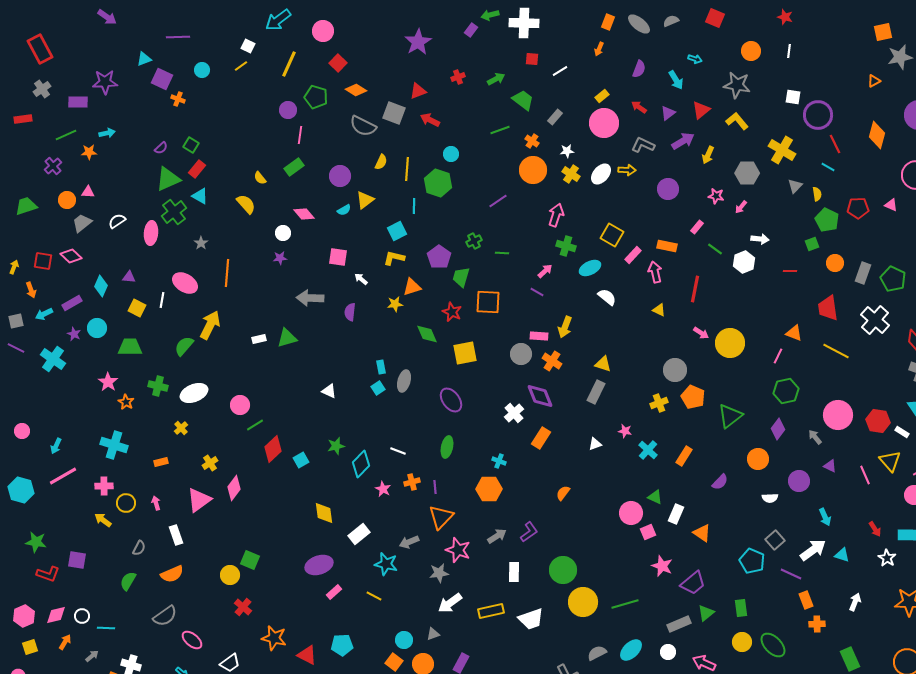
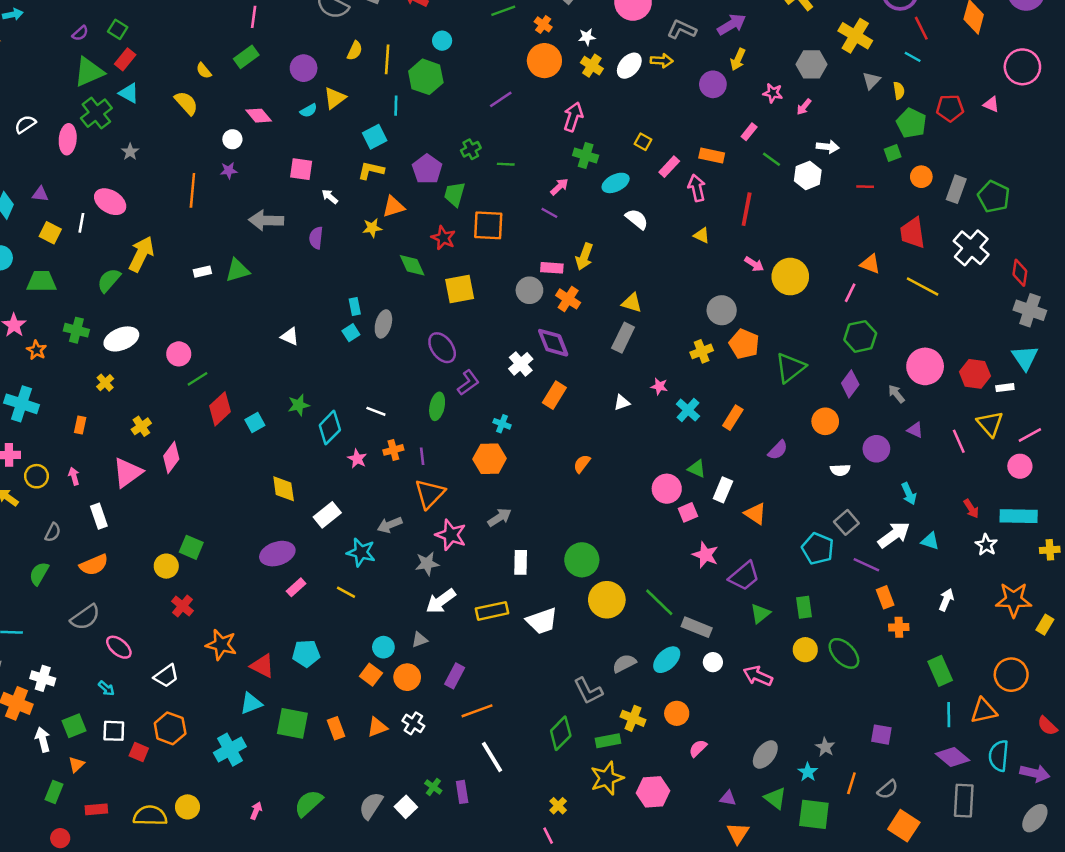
yellow arrow: (708, 155) -> (738, 59), moved
yellow square: (612, 235) -> (643, 142), size x0.6
orange line: (227, 273) -> (192, 190), moved
white rectangle: (902, 432) -> (1005, 388), turned -40
orange rectangle: (161, 462) -> (80, 425), turned -64
purple L-shape: (529, 532) -> (468, 383), moved
green line: (625, 604) -> (659, 602), turned 60
gray rectangle: (679, 624) -> (697, 627), moved, turned 45

